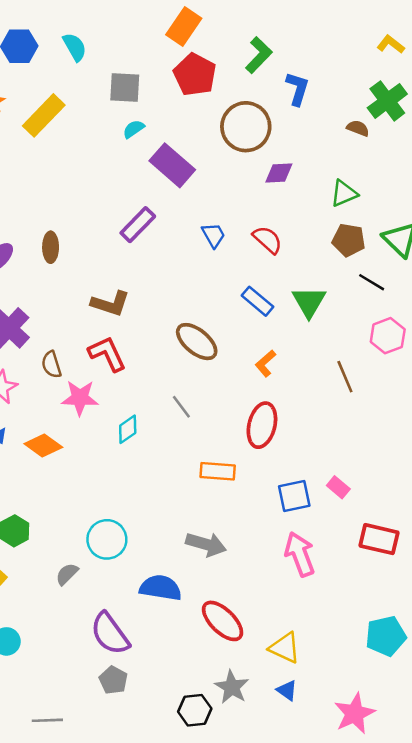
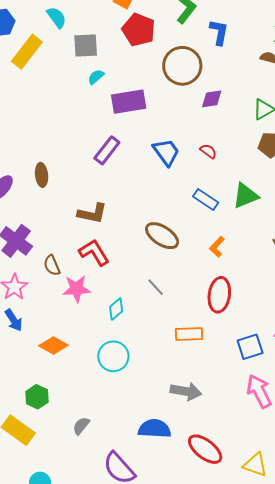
cyan semicircle: (75, 47) -> (57, 17), moved
yellow rectangle: (44, 115) -> (27, 52), moved
purple rectangle: (172, 165) -> (129, 102), turned -44
blue trapezoid: (213, 235) -> (166, 152), size x1.4
red semicircle: (267, 240) -> (208, 151), size x0.7
green triangle: (309, 302) -> (245, 196), turned 44
orange diamond: (43, 446) -> (53, 345), moved
cyan circle: (107, 539) -> (113, 356), moved

